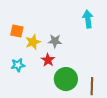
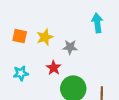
gray star: (55, 41) -> (70, 47), moved
yellow star: (33, 42) -> (45, 37), moved

